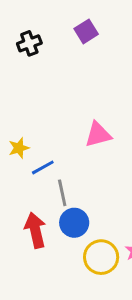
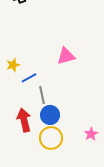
yellow circle: (101, 257) -> (51, 138), moved

